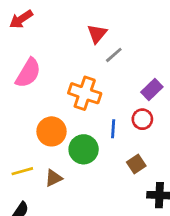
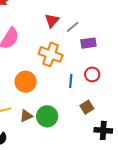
red triangle: (97, 34) -> (52, 20), moved
purple rectangle: (152, 89) -> (88, 43), moved, turned 35
green circle: (84, 149) -> (47, 116), moved

